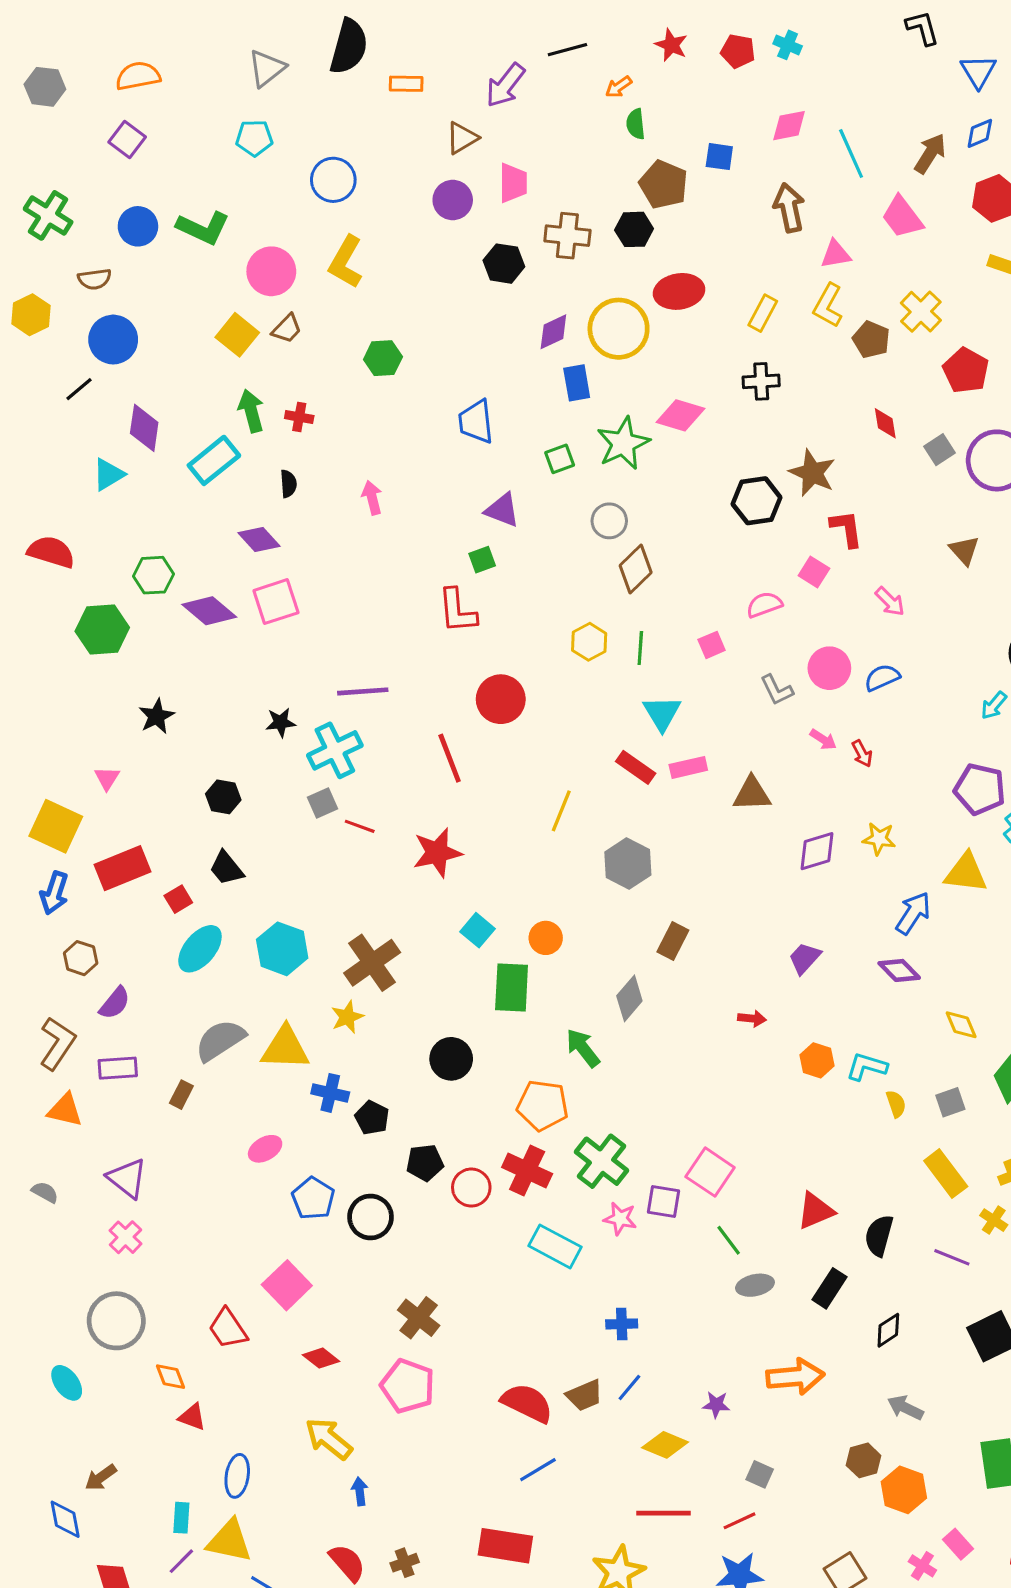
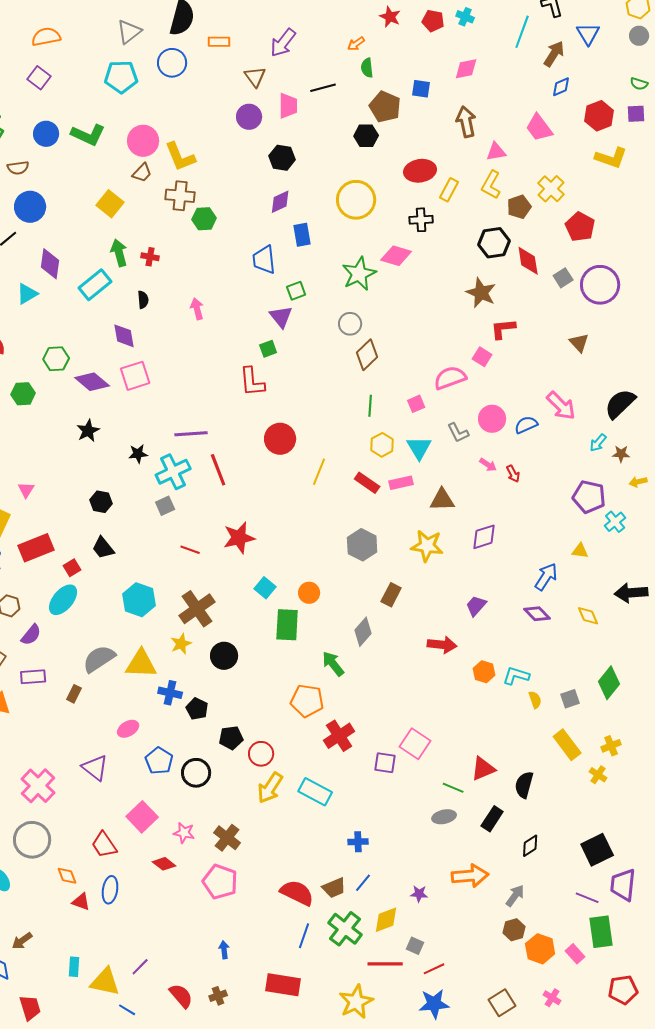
black line: (567, 50) -> (323, 88), moved
blue diamond: (980, 133) -> (561, 87), moved
cyan pentagon: (254, 138) -> (121, 77), size x1.4
brown triangle: (462, 138) -> (255, 77), turned -35
cyan line: (851, 153) -> (522, 32), moved, turned 44
brown arrow: (930, 153) -> (554, 54), moved
blue circle: (333, 180) -> (172, 63), moved
brown cross: (567, 236) -> (180, 196), moved
yellow L-shape: (346, 262) -> (180, 157), turned -52
pink circle: (271, 271) -> (143, 141), moved
red ellipse: (679, 291) -> (420, 171), moved
brown trapezoid: (287, 329) -> (142, 173), moved
purple diamond: (553, 332) -> (280, 202), moved
brown pentagon: (871, 340) -> (519, 207), turned 30
black cross: (761, 381) -> (421, 220), moved
blue rectangle: (577, 383) -> (302, 235), moved
red diamond: (885, 423) -> (528, 261), size x1.4
green square: (560, 459) -> (296, 291), moved
black hexagon: (757, 501) -> (494, 243), moved
purple triangle: (502, 510) -> (281, 317), turned 30
red L-shape: (846, 529) -> (503, 329), turned -88
purple diamond: (259, 540) -> (124, 336), turned 32
pink arrow: (890, 602) -> (561, 406), moved, size x1.5
pink semicircle: (764, 605) -> (450, 378), size x1.4
green hexagon: (102, 629) -> (23, 394), size x0.7
yellow hexagon: (589, 642) -> (382, 445), moved
cyan triangle: (662, 713) -> (419, 448), moved
black star: (157, 716) -> (88, 431), moved
red line: (450, 758) -> (218, 470), moved
yellow line: (561, 811) -> (319, 472), moved
red line: (360, 826) -> (190, 550), moved
yellow star: (879, 839) -> (427, 546), moved, size x1.5
yellow triangle: (966, 873) -> (580, 551), size x0.6
cyan ellipse: (200, 949) -> (63, 600), moved
red arrow: (752, 1019) -> (442, 645), size x1.6
yellow diamond: (961, 1025) -> (588, 616), moved
black circle: (451, 1059) -> (224, 656), moved
green cross: (602, 1161) -> (345, 929), moved
red cross: (527, 1170) -> (339, 736), moved, turned 32
purple triangle: (127, 1178) -> (95, 768), moved
pink star: (620, 1219) -> (184, 833), moved
pink cross: (126, 1237) -> (38, 786), size x1.6
green line: (729, 1240) -> (453, 788), moved, turned -30
purple line: (952, 1257) -> (587, 898), moved
gray arrow: (905, 1408) -> (515, 896), moved, turned 100
yellow arrow: (329, 1439) -> (270, 788), moved, turned -96
yellow diamond: (665, 1445) -> (386, 920), turned -44
blue line: (538, 1470) -> (304, 936), turned -40
gray square: (760, 1474) -> (415, 946), moved
blue ellipse: (237, 1476) -> (110, 890), moved
blue arrow: (360, 1491) -> (224, 950), moved
pink rectangle: (958, 1544) -> (575, 954), moved
purple line: (181, 1561) -> (140, 967), moved

